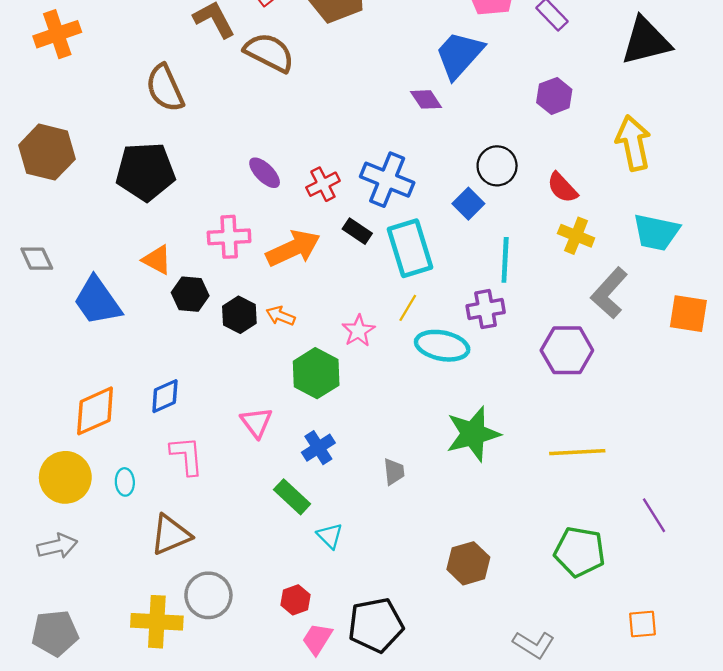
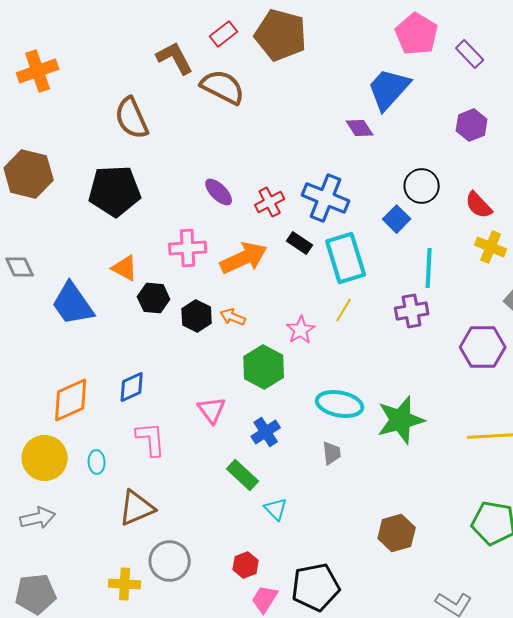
cyan ellipse: (442, 346) -> (340, 404), moved
yellow cross: (157, 622) -> (125, 584), size x0.7

